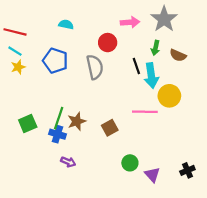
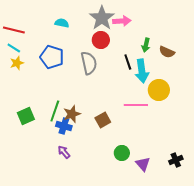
gray star: (164, 19) -> (102, 18), moved
blue cross: (58, 134) -> (64, 126), moved
purple arrow: (68, 162) -> (64, 152), turned -152

